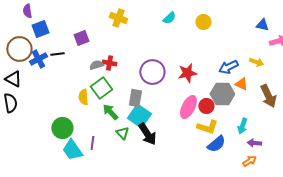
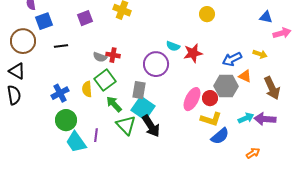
cyan semicircle: (169, 18) -> (173, 46), moved, turned 64
purple square: (81, 38) -> (85, 18), moved
blue cross: (38, 59) -> (60, 93), moved
gray semicircle: (96, 65) -> (100, 57), turned -144
red star: (187, 73) -> (193, 53), moved
cyan arrow: (242, 126) -> (246, 118), turned -133
green triangle: (122, 133) -> (126, 125), size x1.5
purple arrow: (254, 143) -> (265, 119), moved, size x1.5

